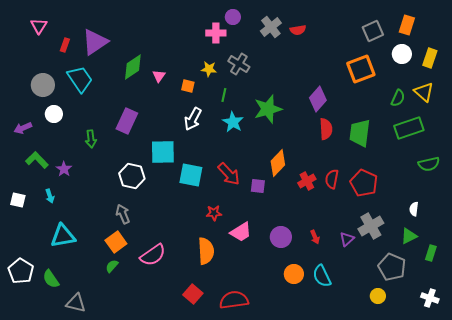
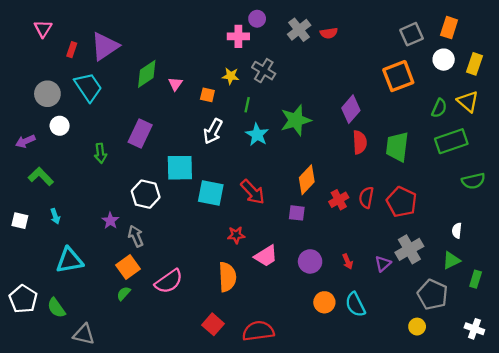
purple star: (64, 169) -> (110, 221), moved
purple square: (258, 186) -> (297, 213), moved

